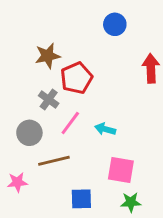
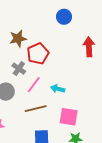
brown line: (54, 161) -> (36, 109), moved

